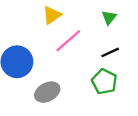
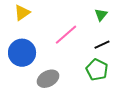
yellow triangle: (52, 15) -> (22, 13), moved

